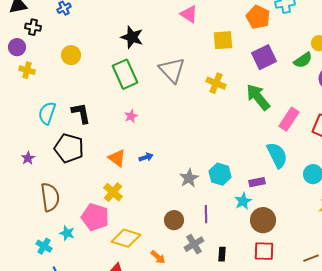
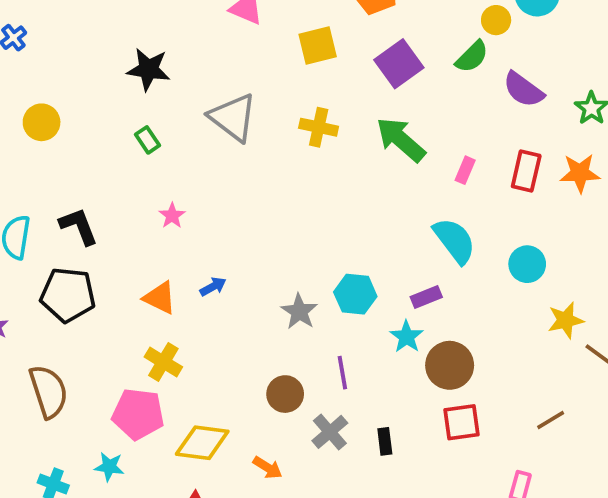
green rectangle: (125, 74) -> (147, 140), size x0.5
pink rectangle: (289, 119) -> (465, 170), size x0.6
cyan star: (67, 233) -> (109, 467), moved

